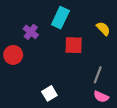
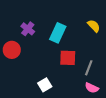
cyan rectangle: (60, 18) -> (58, 33), moved
red square: (74, 45) -> (68, 58), moved

